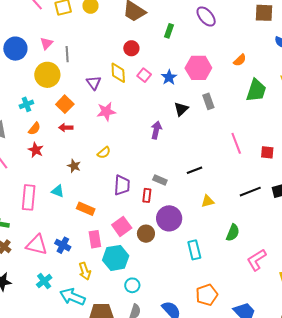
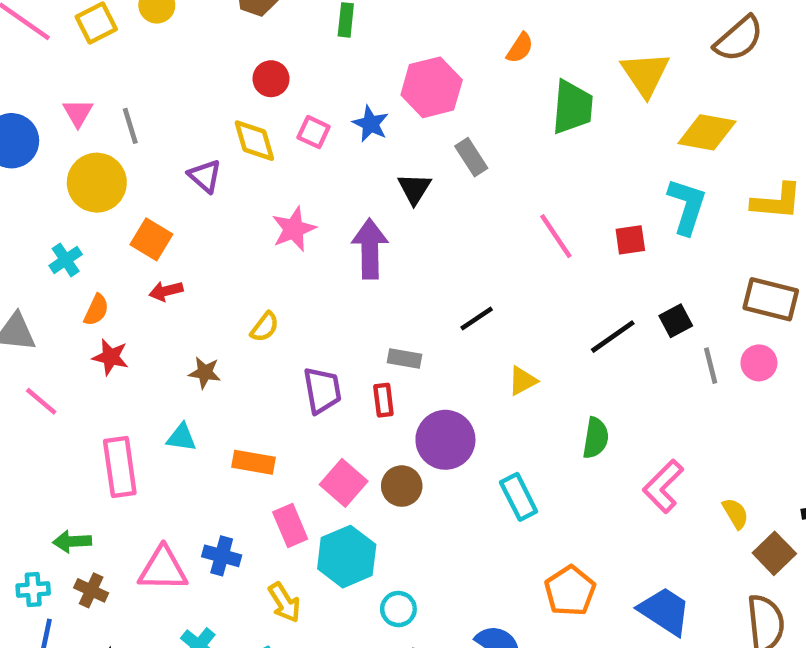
pink star: (106, 112) -> (294, 229), moved
purple arrow: (156, 130) -> (370, 249), size x1.4

